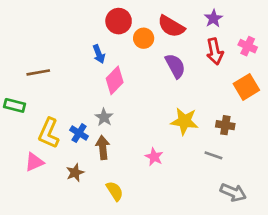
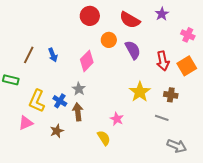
orange circle: (144, 38) -> (109, 40), moved
red arrow: (215, 51) -> (163, 61), moved
blue arrow: (99, 54) -> (53, 55), moved
brown line: (38, 72) -> (29, 55), turned -54
yellow star: (184, 121) -> (140, 92), turned 30
yellow semicircle: (115, 191) -> (104, 138), moved

